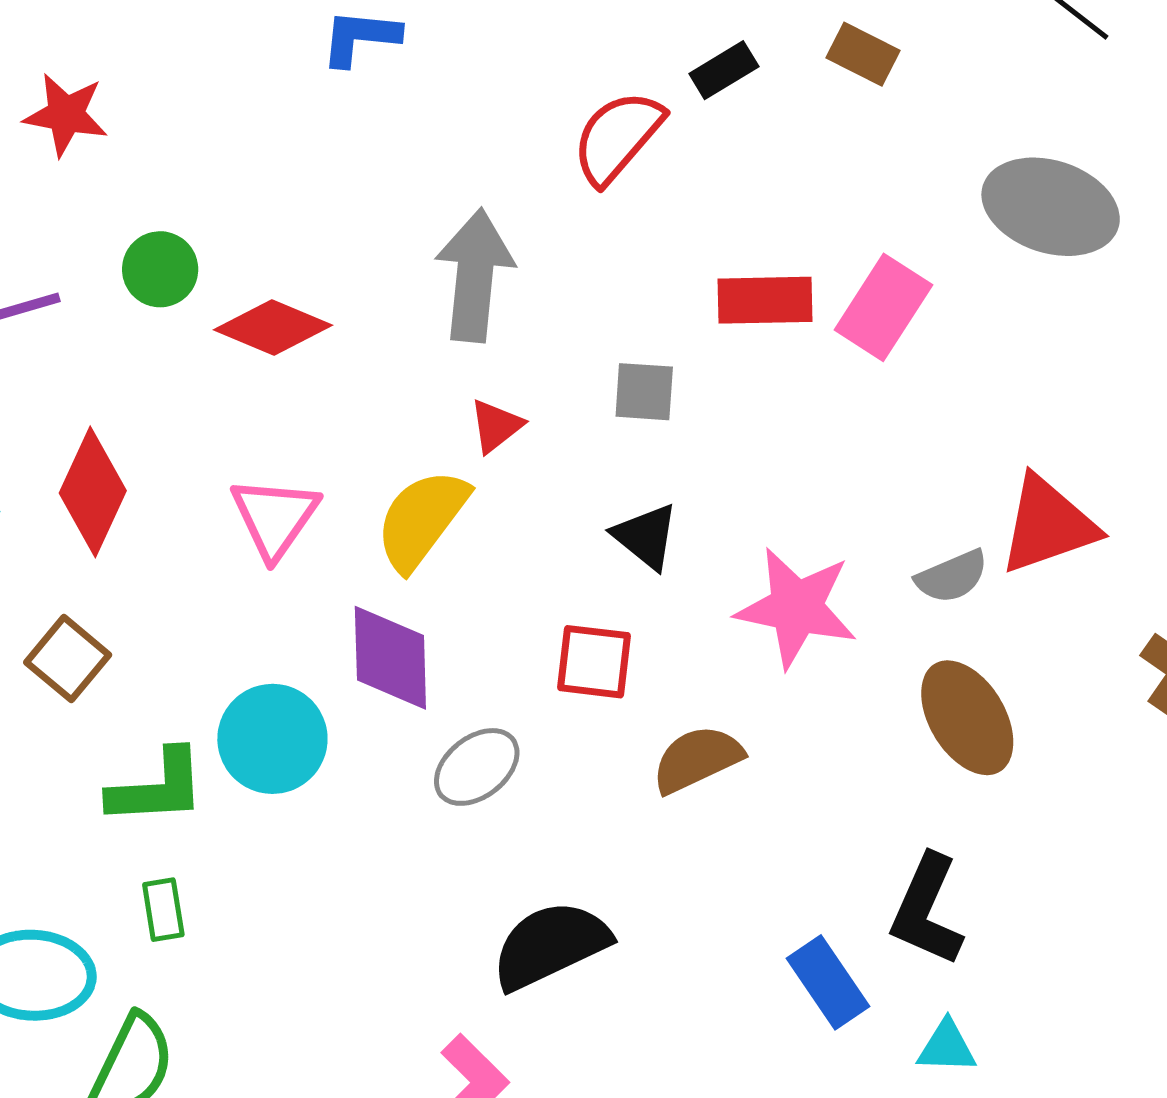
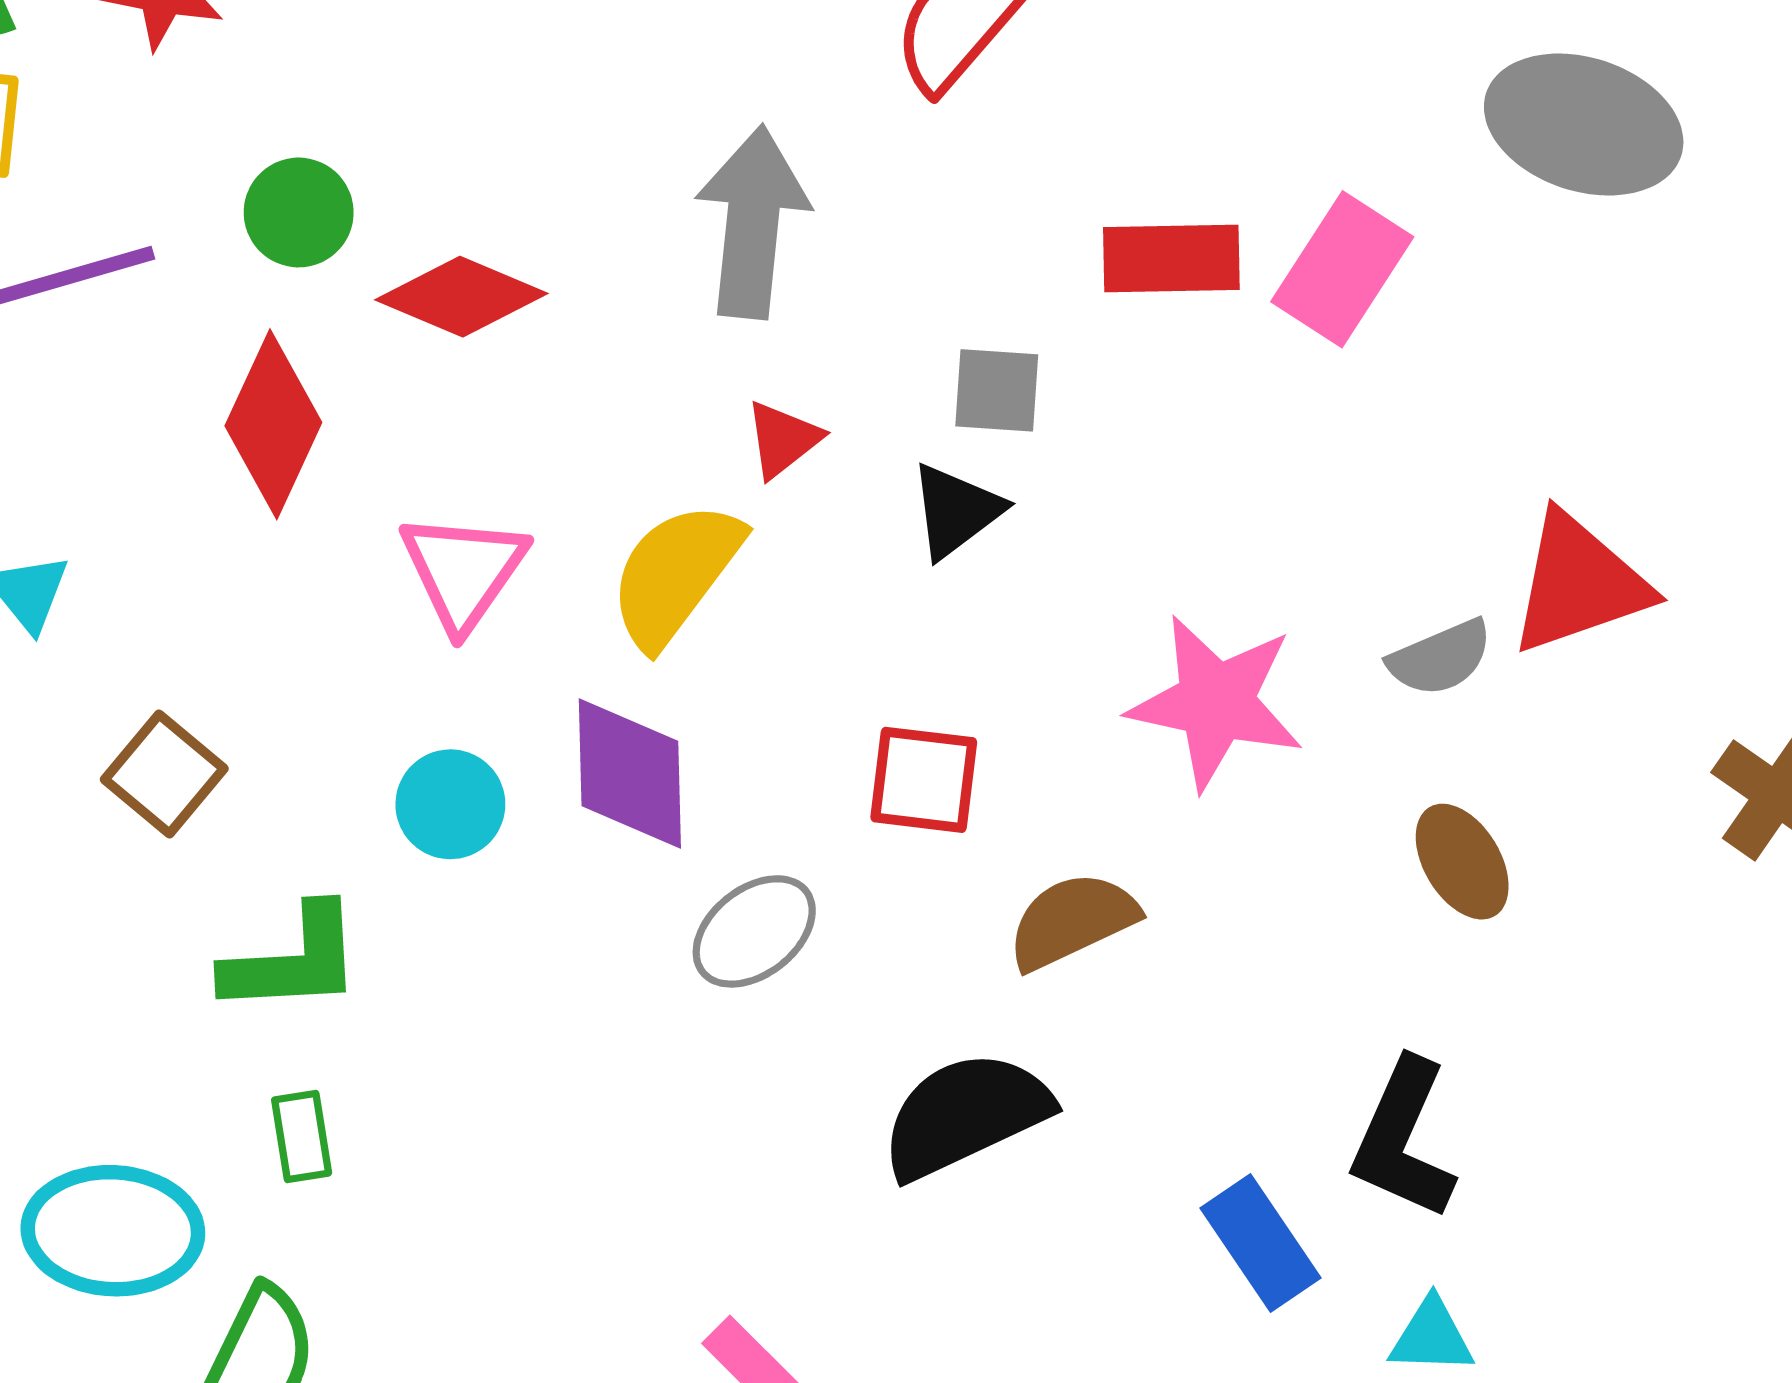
red diamond: (93, 492) -> (273, 424), moved
black triangle: (646, 536) -> (956, 511), moved, turned 44
brown ellipse: (967, 718) -> (1462, 862), size x0.7
cyan circle: (272, 739) -> (450, 804), moved, size x0.7
black semicircle: (550, 945) -> (965, 1115), moved

